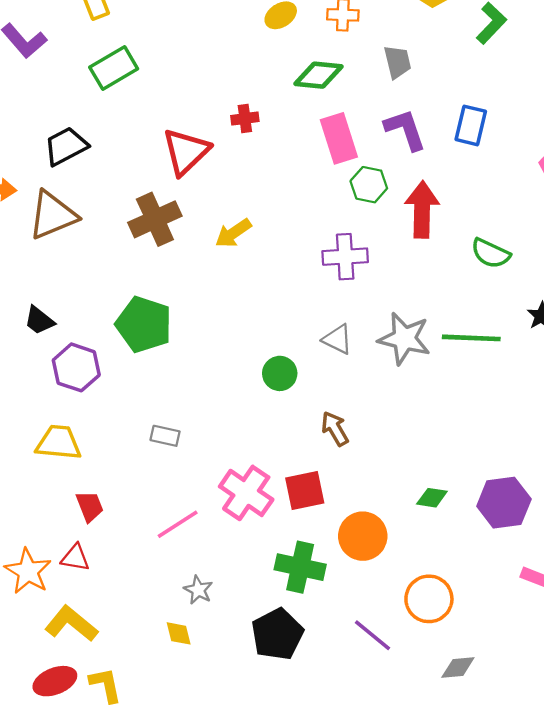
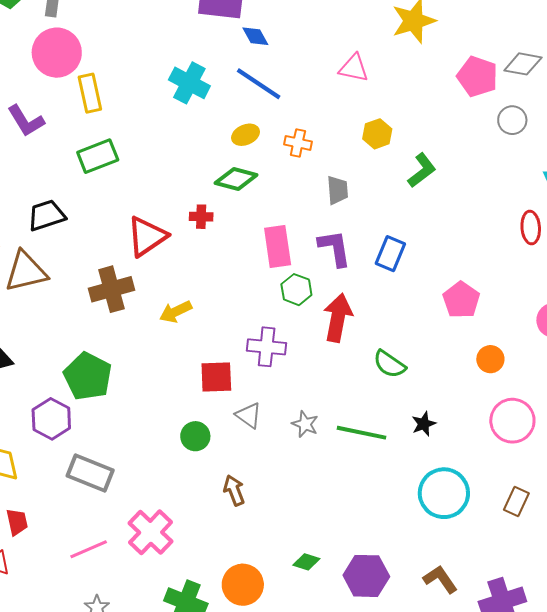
green diamond: (318, 75) -> (236, 179), moved
gray star: (404, 339) -> (305, 424), size x0.6
purple hexagon: (76, 367) -> (51, 419), moved
gray rectangle: (165, 436) -> (90, 473), size x1.8
red square: (305, 490) -> (216, 377), moved

